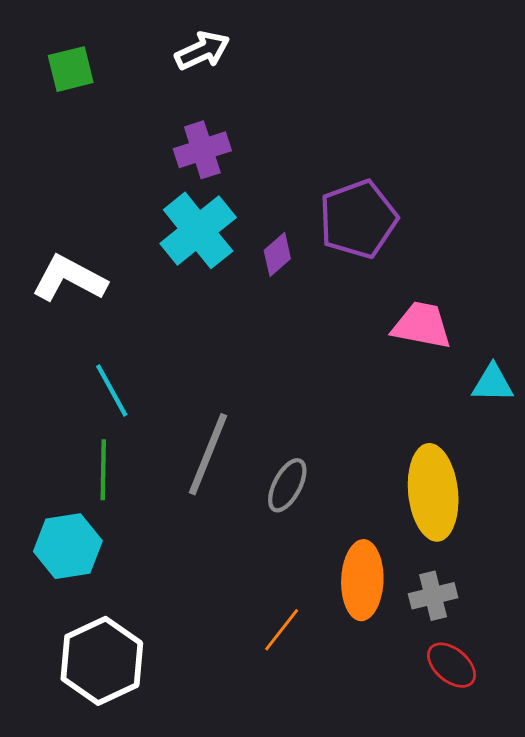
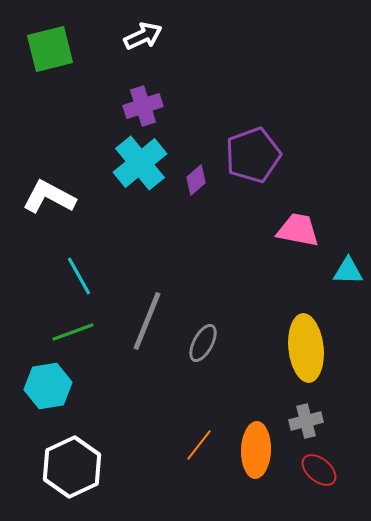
green square: (71, 69) -> (50, 49), size x1.4
green line: (103, 470) -> (73, 332), turned 69
orange ellipse: (362, 580) -> (256, 450), moved

